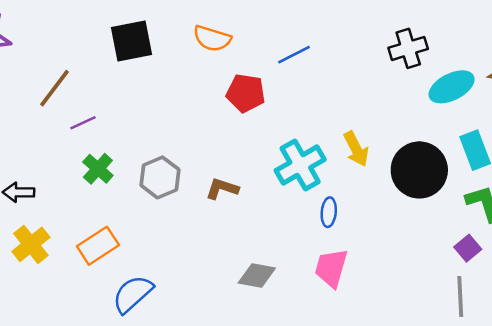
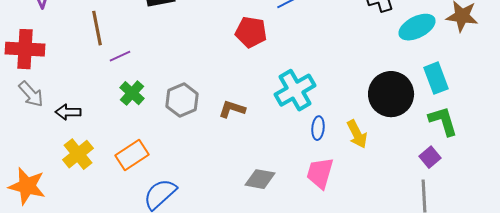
brown line: (55, 88) -> (97, 28), turned -48
yellow arrow: (356, 149) -> (357, 134), moved

